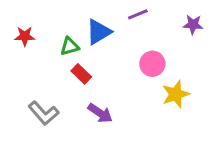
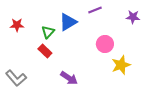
green triangle: (70, 46) -> (48, 32), turned -32
red rectangle: (81, 74) -> (45, 51), moved
gray L-shape: (44, 113) -> (16, 78), moved

